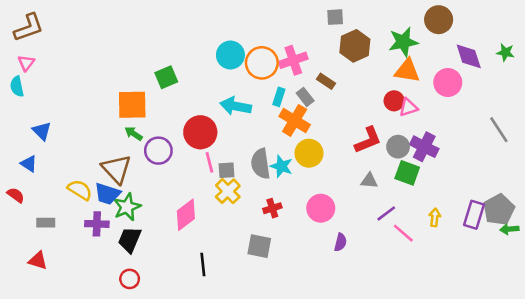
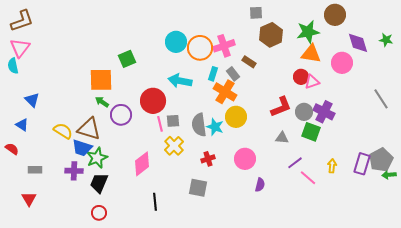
pink triangle: (26, 63) -> (20, 48), size x1.5
brown triangle: (117, 169) -> (89, 129), turned -30
gray square: (226, 170) -> (173, 121), moved
yellow semicircle: (80, 190) -> (63, 131), moved
red triangle: (38, 261) -> (29, 199), turned 42

